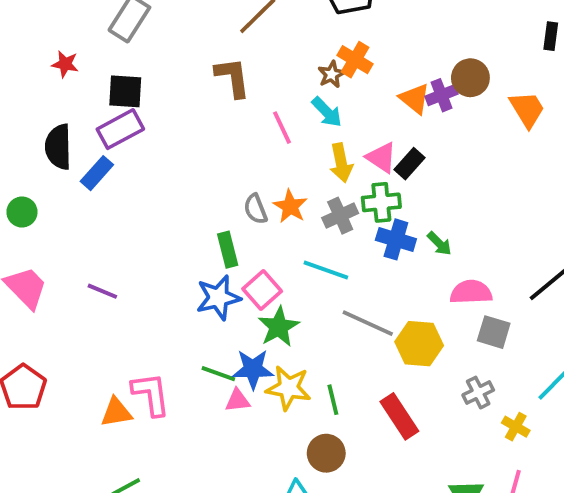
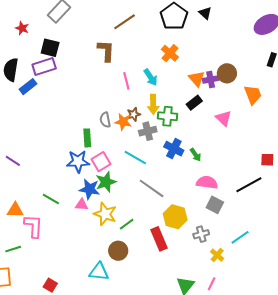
brown star: (332, 74) -> (134, 114), moved
pink triangle: (381, 158) -> (224, 118), moved
black rectangle: (409, 164) -> (194, 103), moved
green cross: (381, 202) -> (168, 116), moved
orange star: (290, 206) -> (123, 122), turned -30
purple line: (102, 291) -> (13, 161), moved
yellow hexagon: (419, 344) -> (175, 217), moved
blue star: (253, 369) -> (89, 189), moved
green line: (218, 374) -> (51, 199), moved
pink L-shape: (151, 394) -> (33, 226), moved
pink triangle: (237, 400) -> (82, 205), moved
green line: (333, 400) -> (127, 224), turned 56

